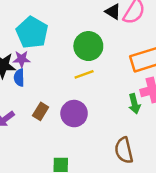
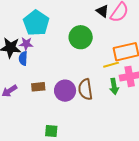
yellow line: (84, 74) -> (111, 65), moved
brown rectangle: (41, 111) -> (38, 87), turned 48
brown semicircle: (124, 150) -> (85, 89), moved

